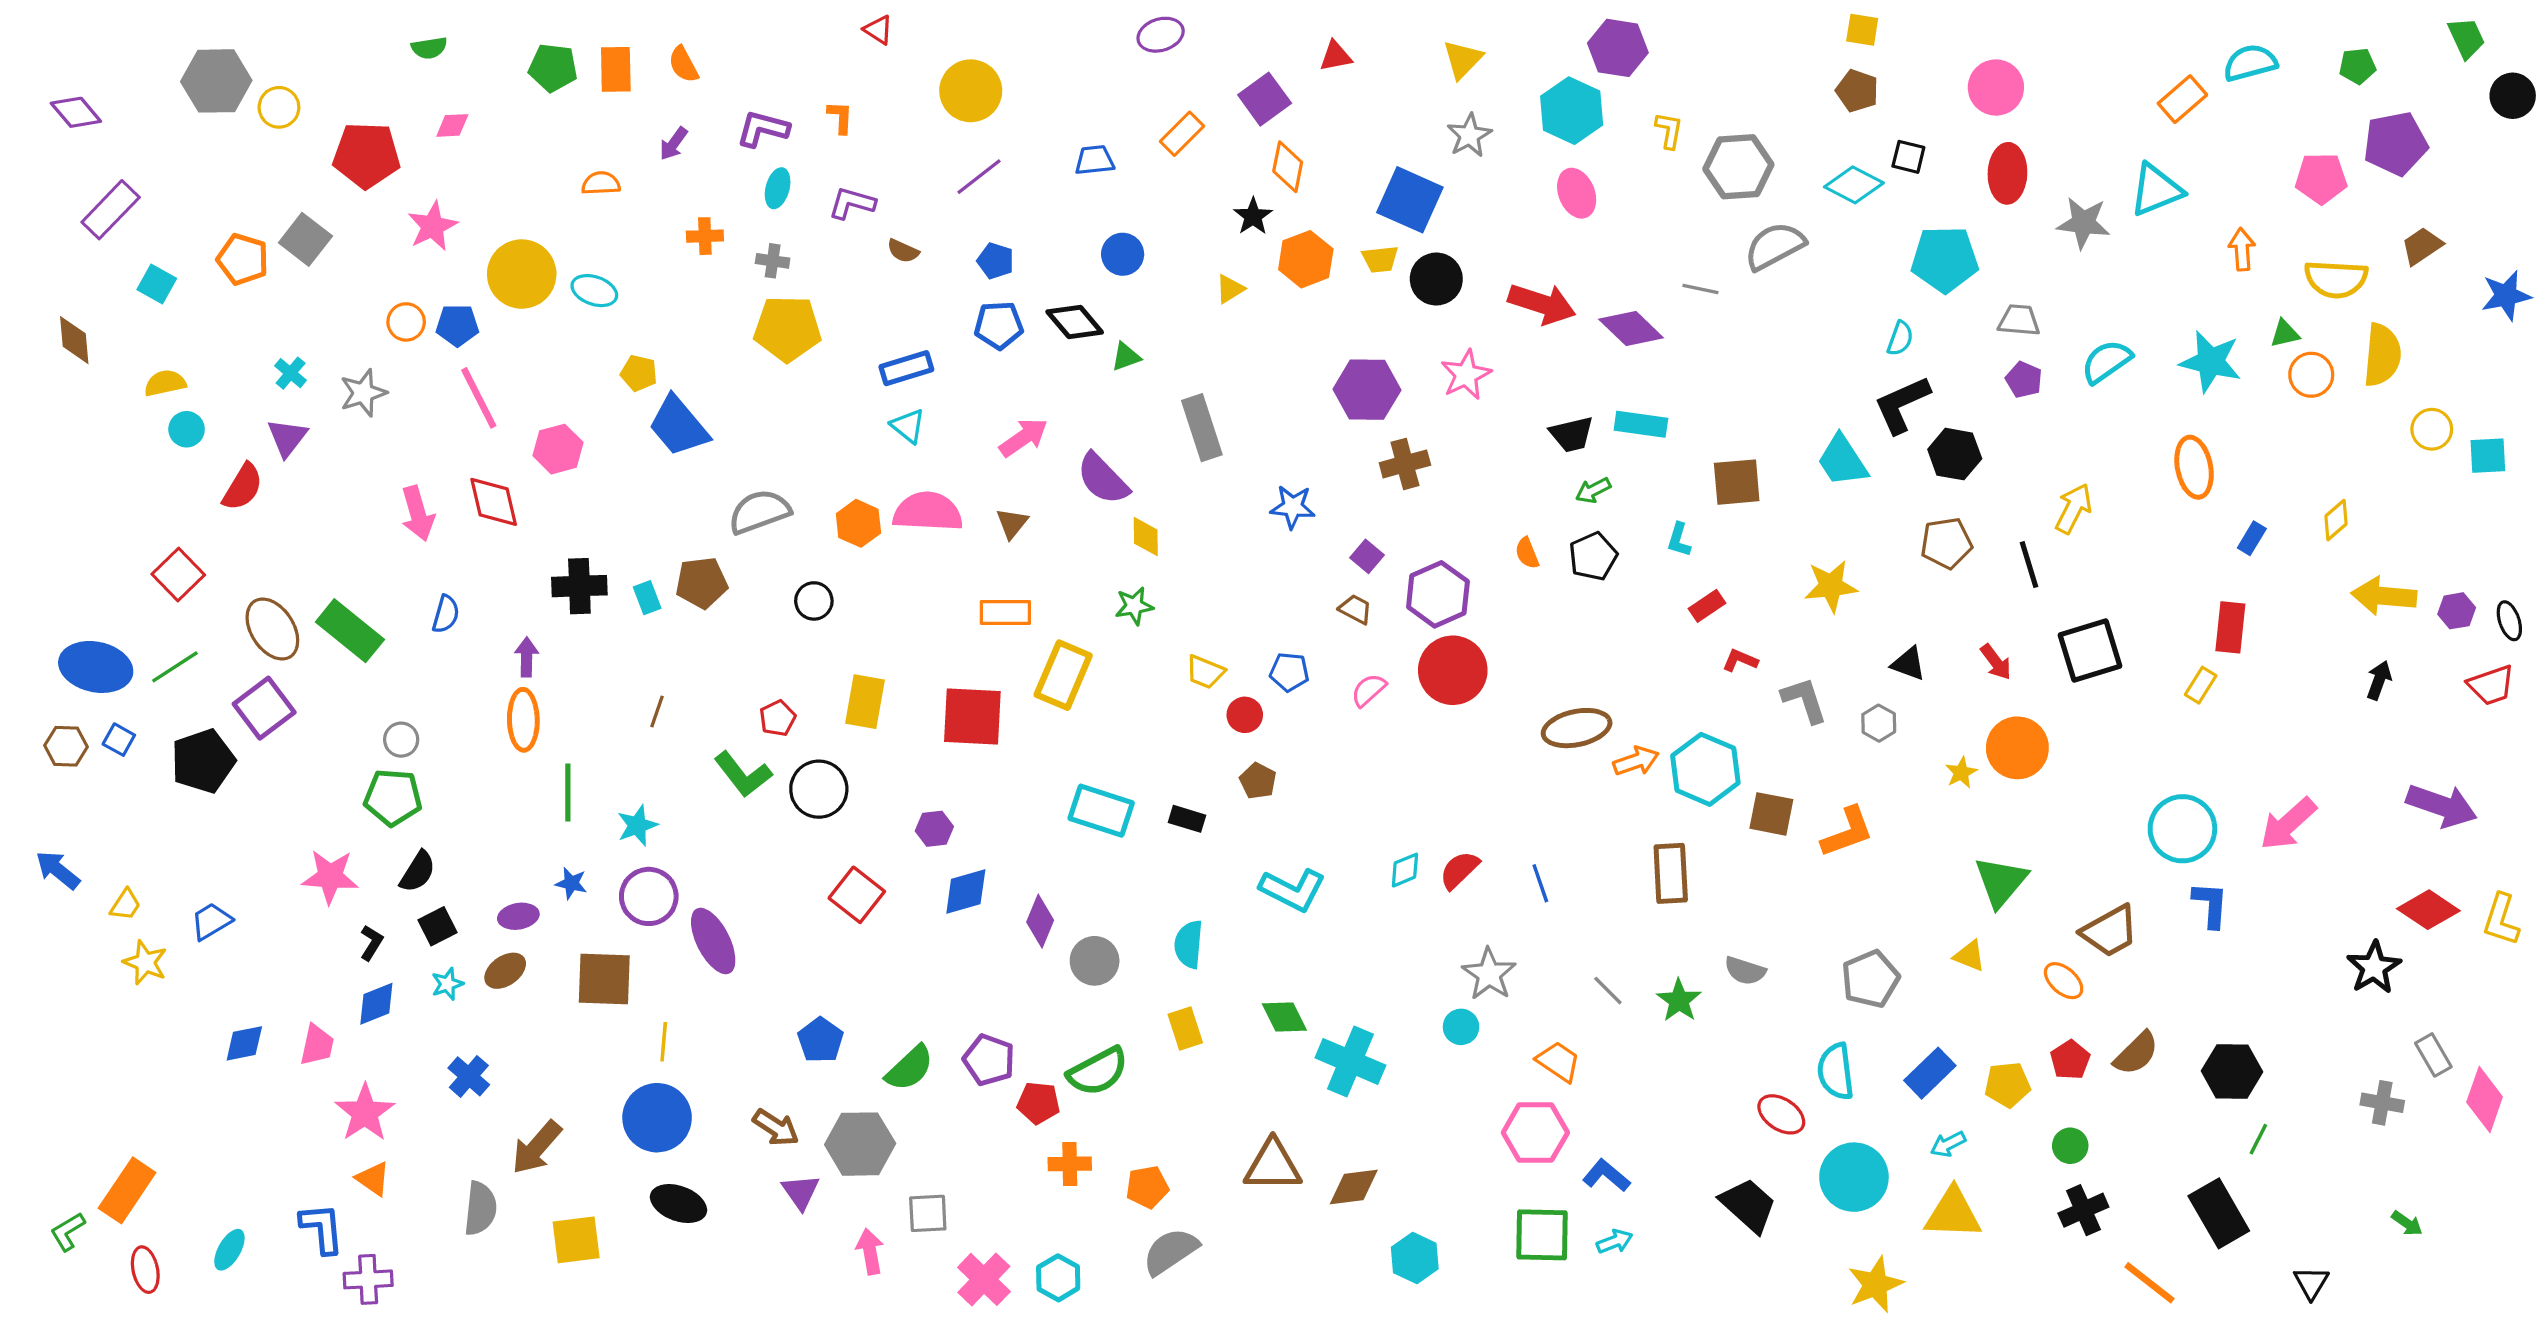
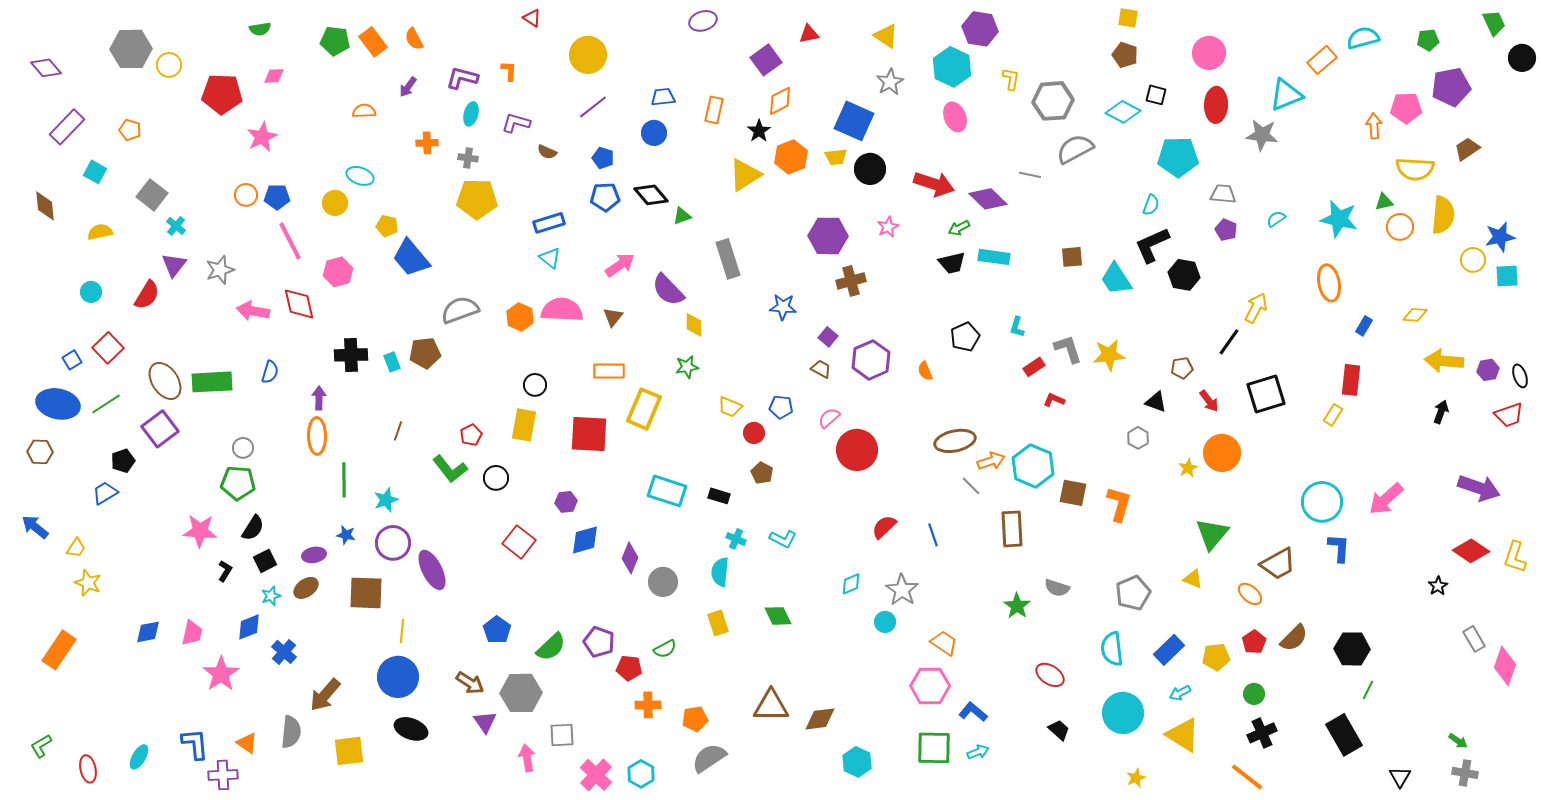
yellow triangle: (1463, 59) -> (886, 36), turned -40
orange rectangle: (616, 69) -> (373, 42), turned -36
orange rectangle: (1182, 134) -> (714, 110), moved, turned -32
orange diamond: (1288, 167) -> (780, 101), turned 52
cyan triangle: (2156, 190) -> (1286, 95), moved
gray square: (305, 239) -> (152, 195), moved
orange arrow: (2242, 249) -> (1374, 126), moved
blue circle: (1123, 254) -> (654, 133), moved
orange pentagon: (243, 259) -> (130, 130), moved, size x0.7
yellow circle: (522, 274) -> (335, 203), moved, size x0.6
yellow triangle: (1230, 289) -> (745, 175), size x1.8
blue star: (2506, 296) -> (1500, 237), moved
cyan semicircle: (2107, 362) -> (1276, 219), size x0.6
pink star: (1466, 375) -> (888, 227), size x0.7
gray star: (363, 393) -> (220, 270), moved
cyan circle: (187, 429) -> (91, 292), moved
brown square: (1737, 482) -> (1072, 257), moved, size x0.7
green arrow: (1593, 490) -> (959, 228), moved
pink arrow: (418, 513) -> (253, 311), turned 116
yellow diamond: (2336, 520) -> (1415, 315), turned 45
brown pentagon: (1946, 543) -> (1182, 368), moved, size x0.7
orange semicircle: (1527, 553) -> (925, 371), moved
black line: (2029, 565) -> (1229, 342), turned 52
black circle: (814, 601) -> (535, 385), moved
green rectangle: (350, 631) -> (212, 382), turned -42
red circle: (1453, 670) -> (857, 450), moved
gray L-shape: (1804, 700) -> (1068, 349), moved
blue square: (119, 740) -> (72, 360), moved, turned 30
black pentagon: (203, 761) -> (123, 461), size x0.6
black circle: (819, 789) -> (496, 478), size x0.7
orange L-shape: (1847, 832) -> (1119, 504), turned -54
cyan diamond: (1405, 870) -> (851, 584), moved
cyan L-shape: (1293, 890) -> (783, 539), size x0.7
blue trapezoid: (211, 921) -> (105, 493), moved
black star: (2374, 967) -> (1438, 586), size x0.6
gray line: (1608, 991) -> (971, 486), moved
blue diamond: (376, 1004) -> (249, 627), moved
cyan cross: (1350, 1062) -> (736, 539), moved, size x0.5
green semicircle: (1098, 1071) -> (665, 649), size x0.6
gray cross: (2382, 1103) -> (1465, 773), moved
red ellipse: (1781, 1114) -> (1050, 675), moved
orange triangle: (373, 1179) -> (247, 743), moved
orange rectangle: (127, 1190) -> (59, 650), moved
black trapezoid: (1748, 1205) -> (1059, 730), size x0.6
yellow triangle: (1953, 1213) -> (1183, 735), turned 30
orange line: (2149, 1283) -> (1247, 777), moved
yellow star: (1875, 1284) -> (1136, 778), size x0.6

